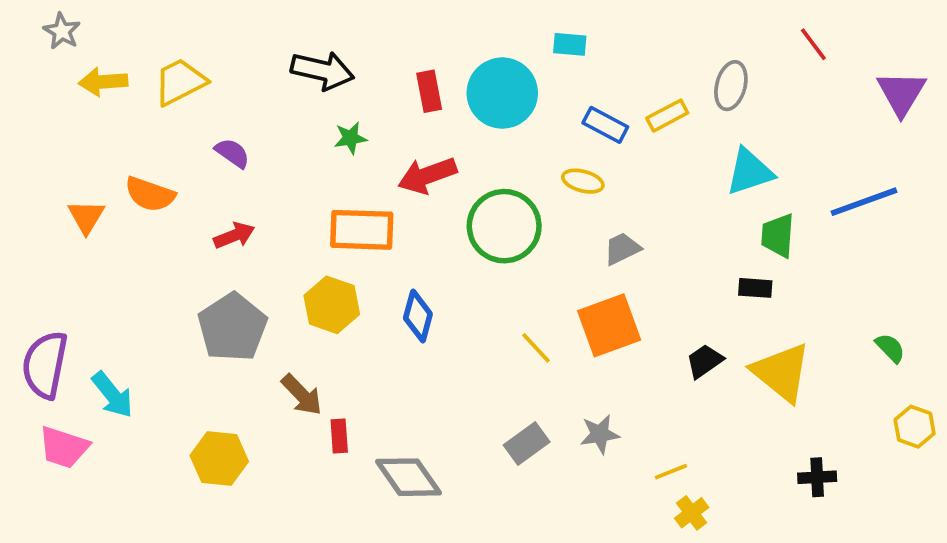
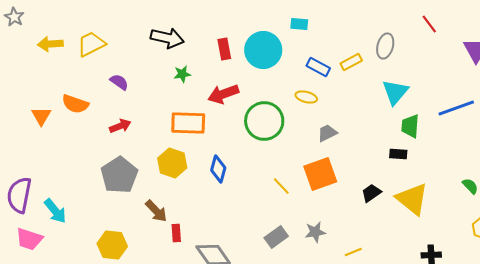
gray star: (62, 31) -> (14, 17), moved
cyan triangle: (750, 172) -> (395, 92), turned -32

